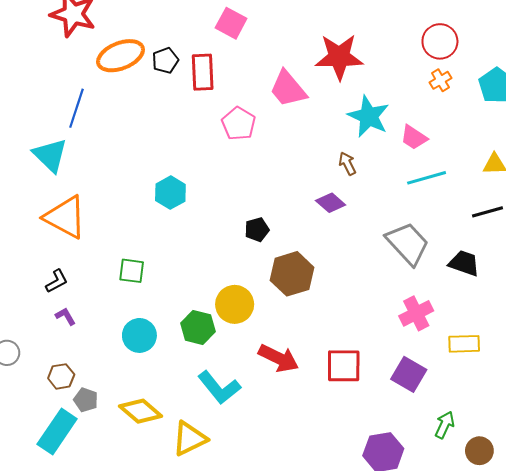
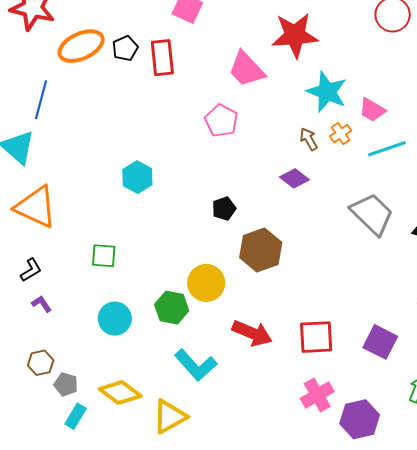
orange cross: (440, 80) -> (341, 134), moved
pink pentagon: (239, 124) -> (221, 121), moved
pink cross: (416, 313) -> (317, 395), moved
cyan rectangle: (57, 431) -> (76, 416), moved, size x0.6

